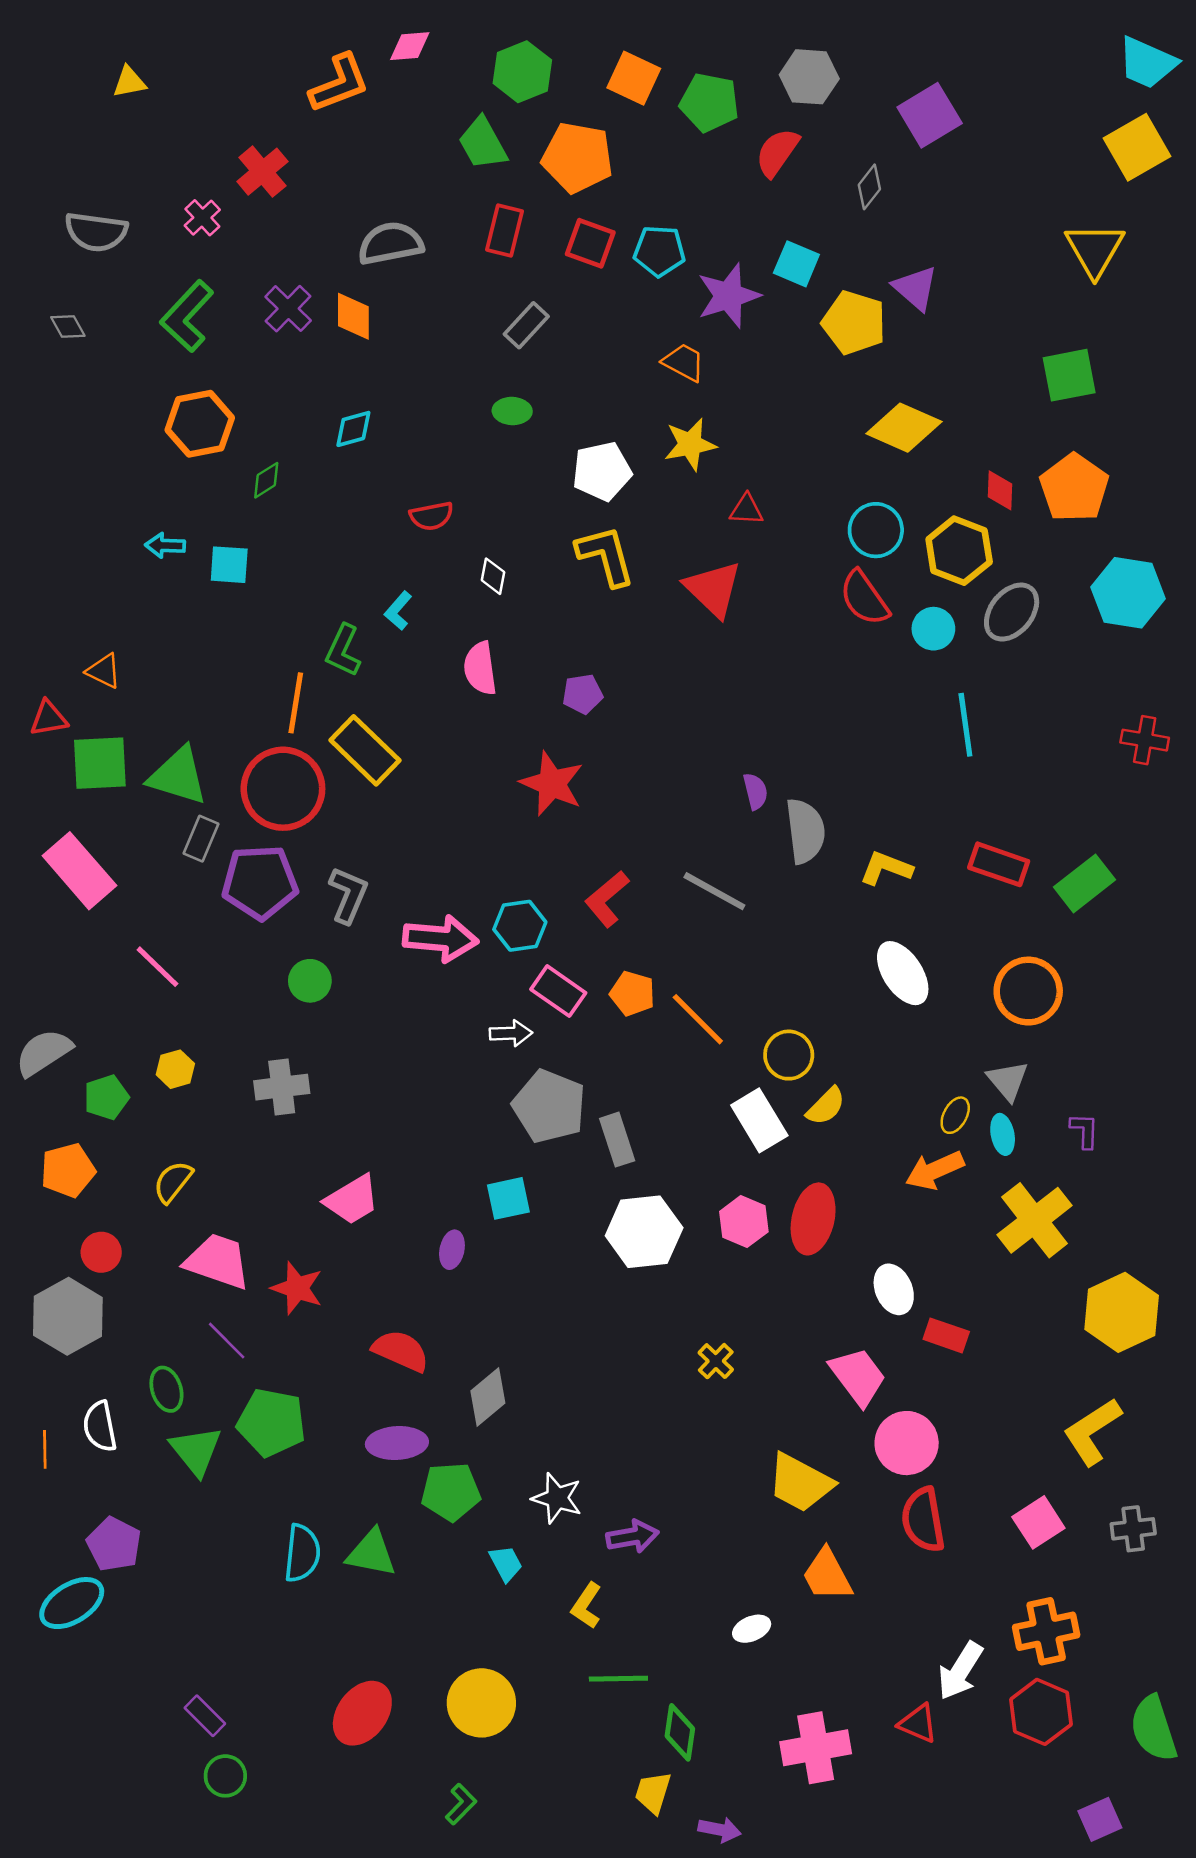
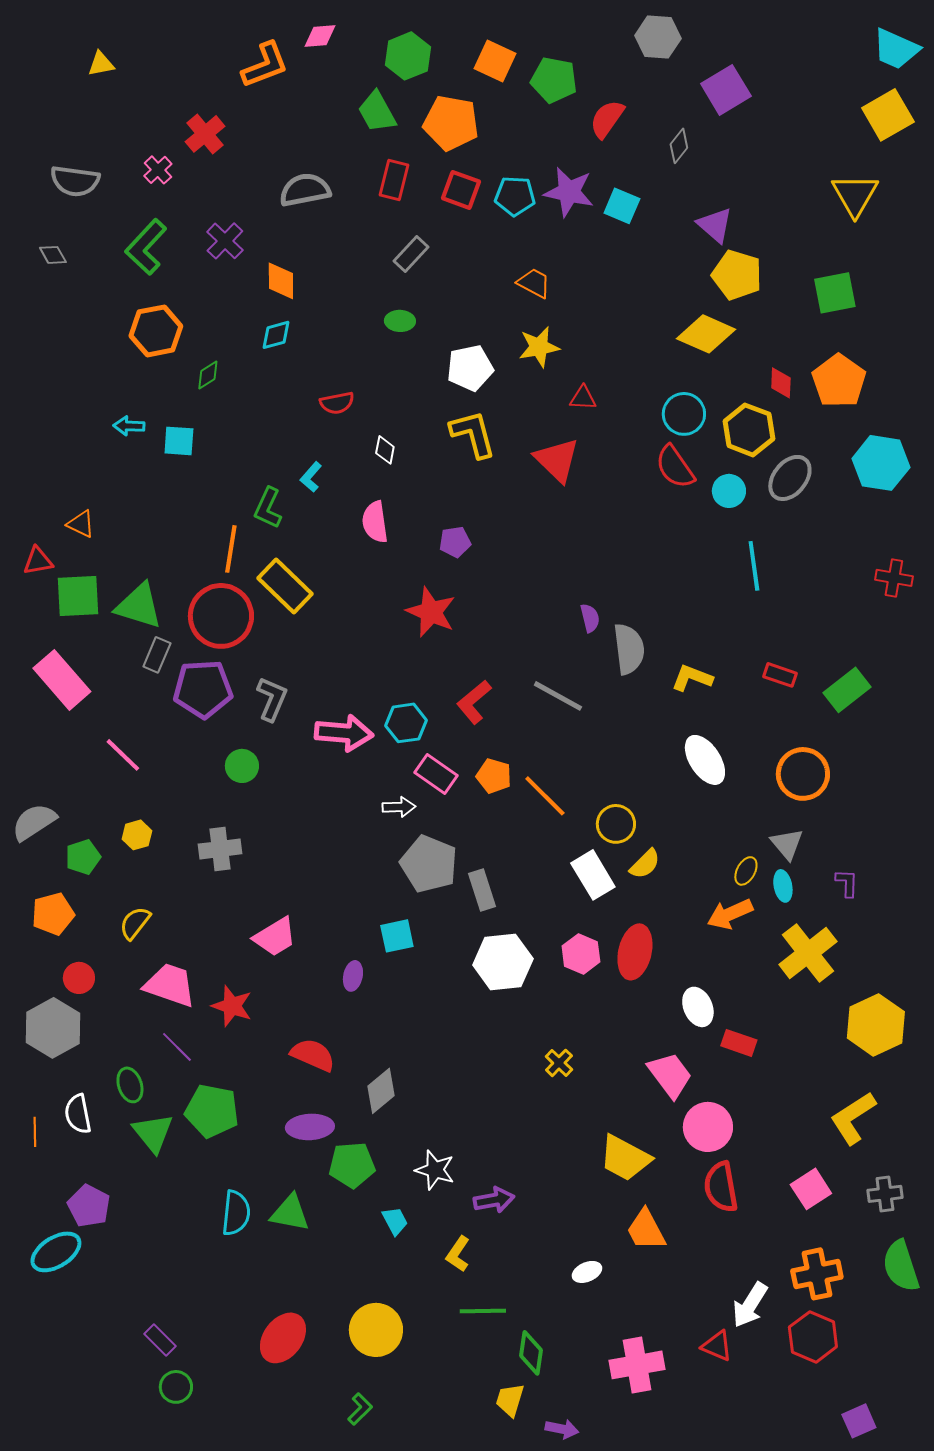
gray hexagon: (809, 77) -> (658, 37), moved
purple star: (729, 296) -> (569, 192), moved, turned 30
orange diamond: (353, 316) -> (281, 281), moved
yellow pentagon: (854, 323) -> (737, 275), moved
red rectangle: (999, 864) -> (780, 675), size x0.7
green semicircle: (1154, 1729) -> (901, 1266), moved

